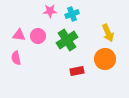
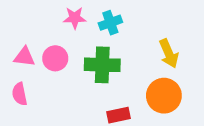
green cross: (67, 40) -> (102, 65), turned 35

